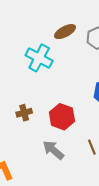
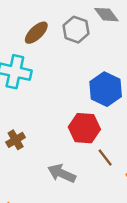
red hexagon: (62, 117) -> (84, 128), moved

